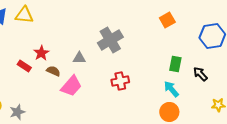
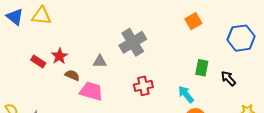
red rectangle: (24, 66) -> (38, 61), moved
pink trapezoid: (71, 86) -> (91, 91), turned -115
cyan arrow: (171, 89) -> (186, 94), moved

